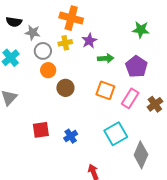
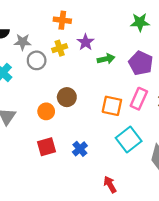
orange cross: (71, 18) -> (62, 20), size x0.7
orange circle: (48, 70) -> (46, 111), moved
orange square: (105, 90) -> (112, 106), moved

